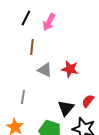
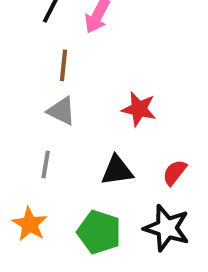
gray triangle: (45, 70) -> (62, 111), moved
black triangle: (66, 108) -> (117, 171), moved, turned 42

